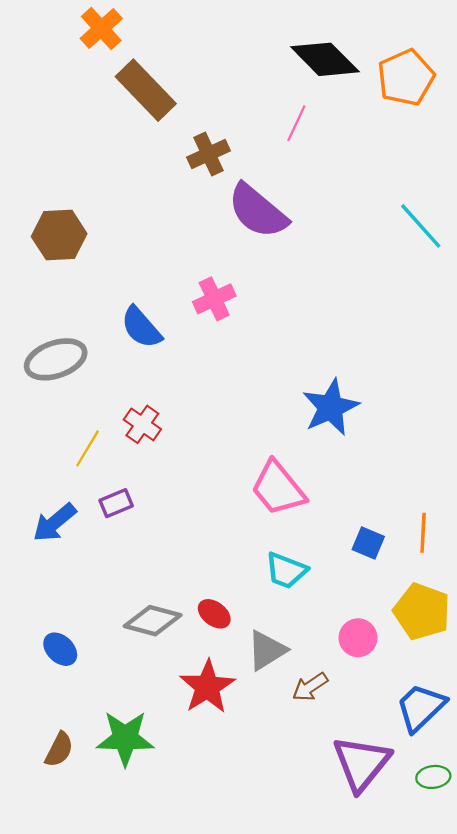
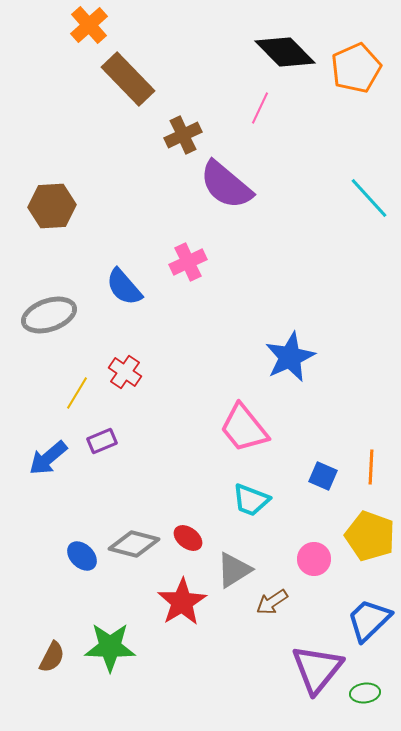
blue ellipse: (60, 649) -> (82, 556), moved
green ellipse: (433, 777) -> (365, 693), moved

